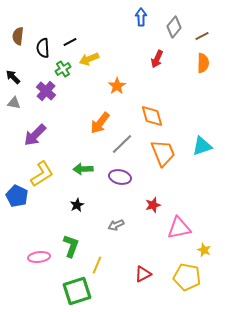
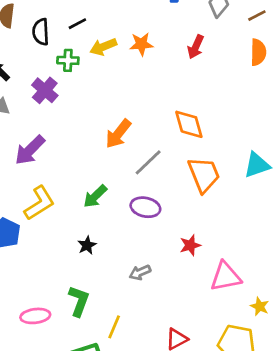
green cross: (63, 69) -> (68, 60), turned 35
orange star: (117, 86) -> (141, 44), moved, turned 30
green arrow: (83, 169) -> (95, 196), turned -42

